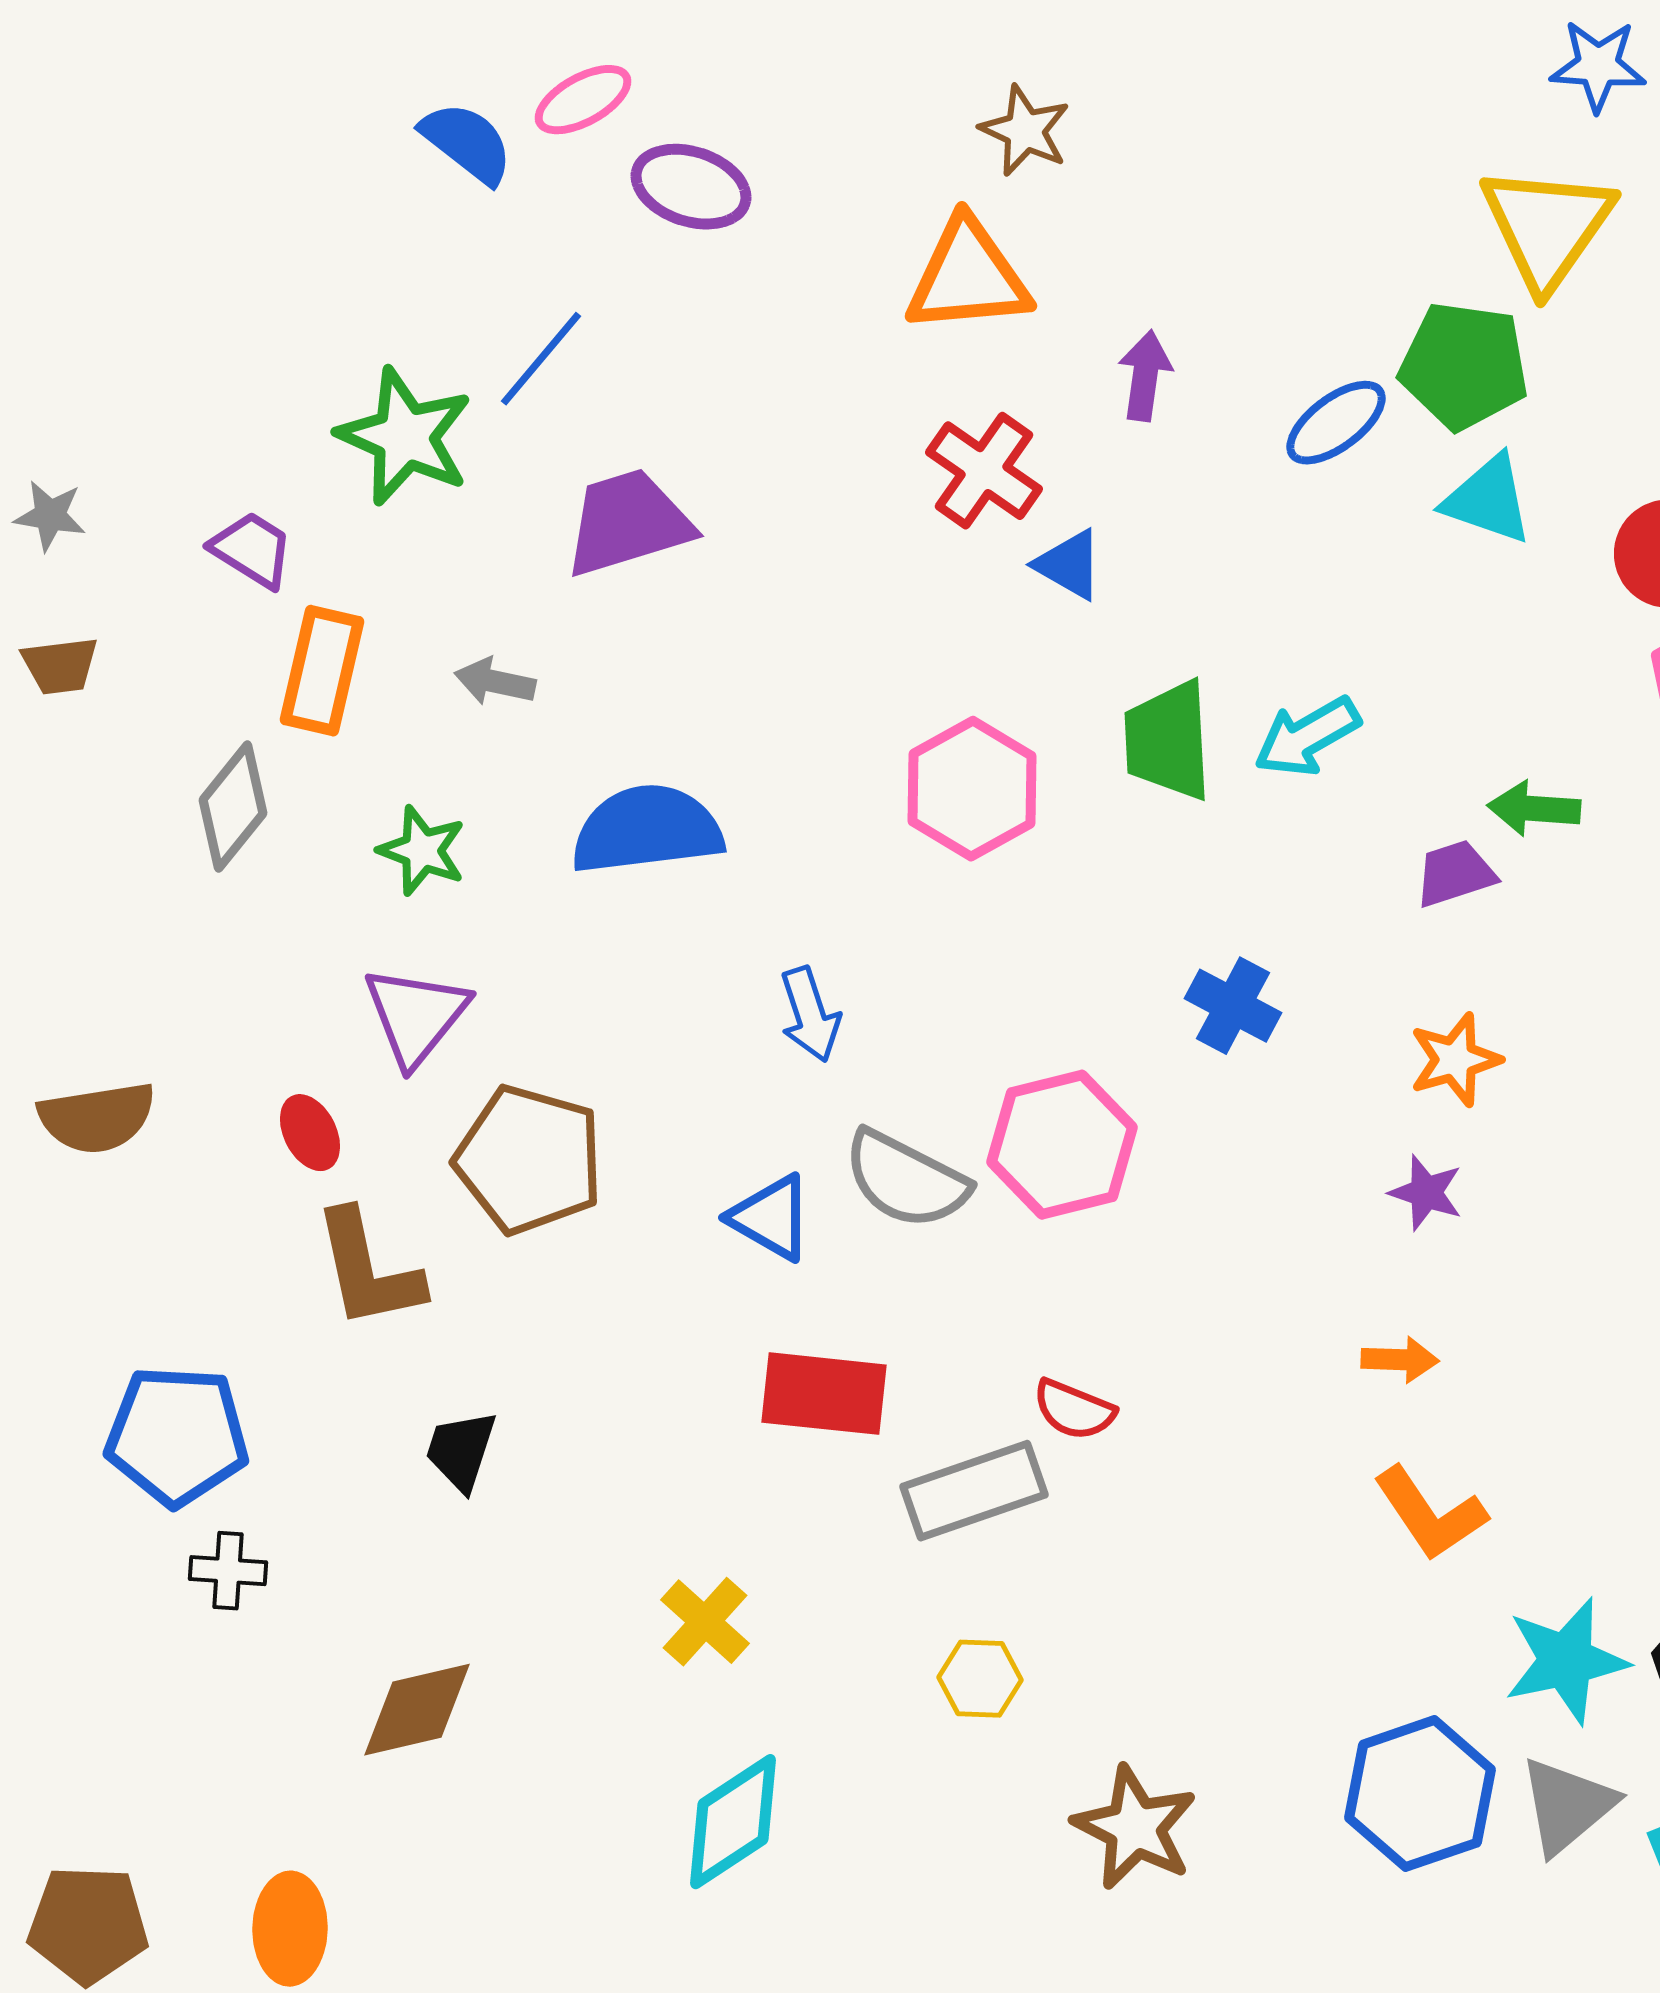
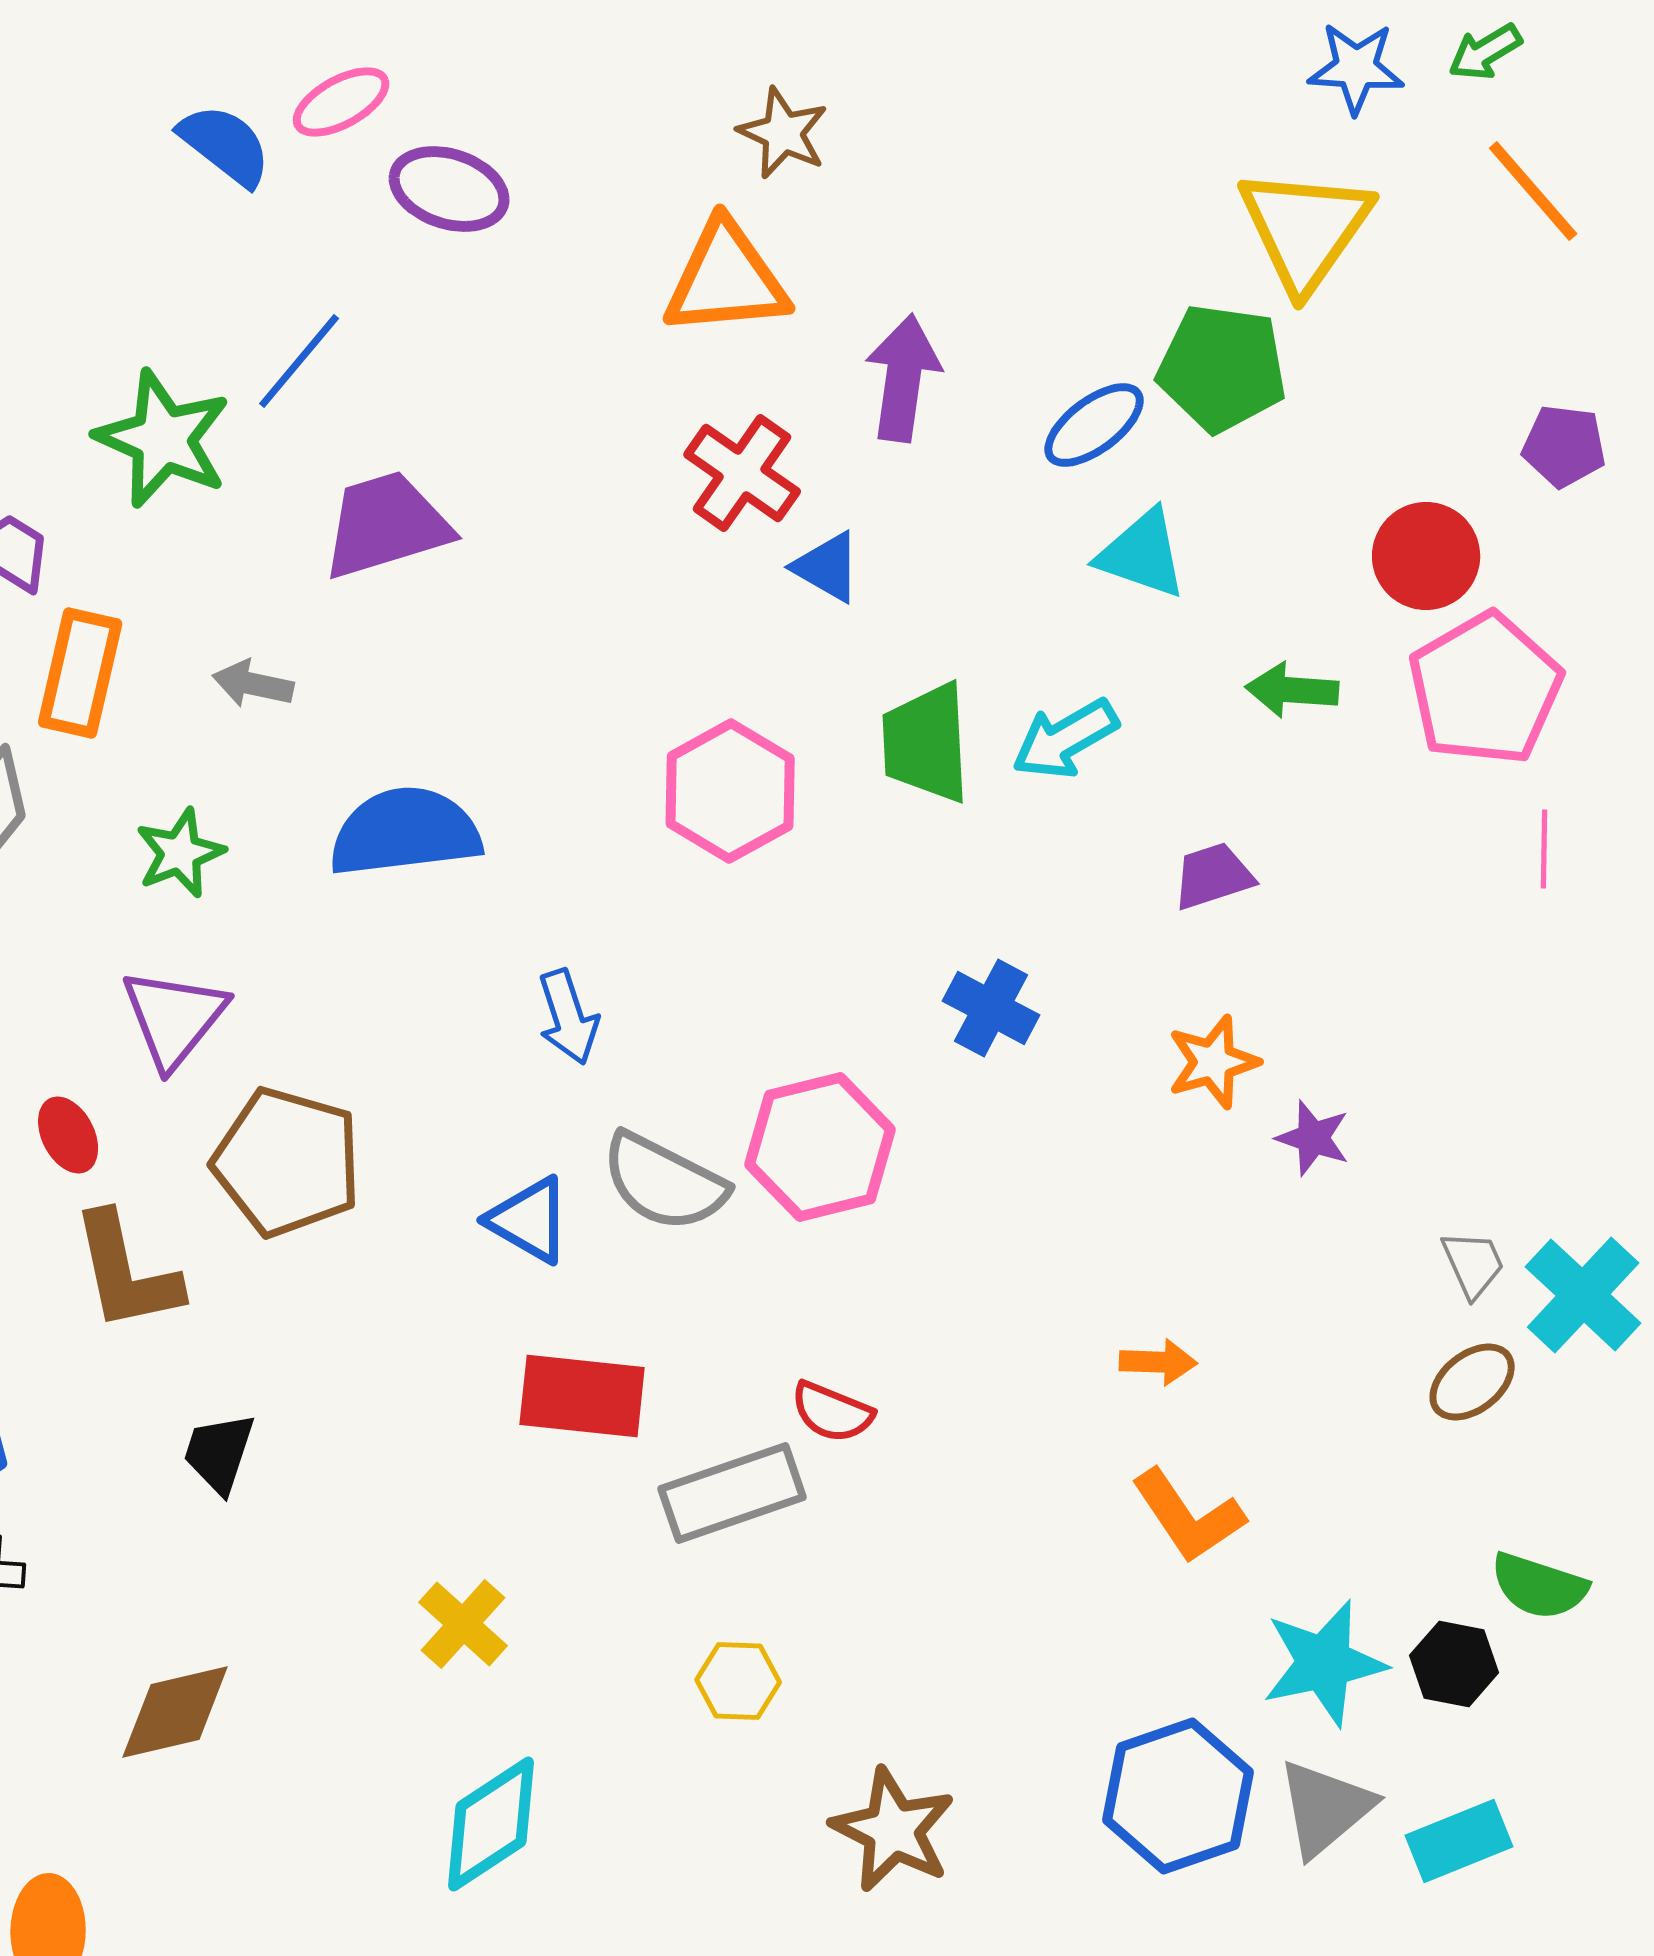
purple arrow: (1145, 376) -> (903, 378), size x1.4
cyan triangle: (1488, 500) -> (1142, 554), moved
green arrow: (1534, 809) -> (1292, 690), moved
green star: (422, 851) -> (180, 853), turned 30
purple star: (1426, 1193) -> (1313, 1138), moved

